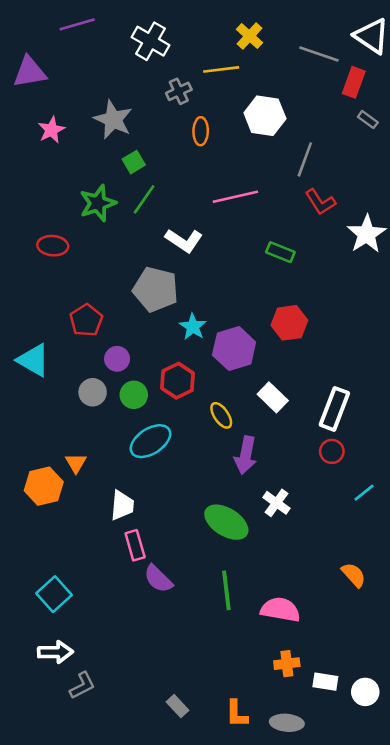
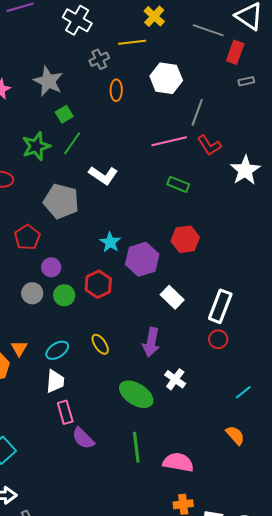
gray rectangle: (368, 120) -> (246, 81), turned -49
pink line: (235, 197) -> (169, 141), moved
gray pentagon: (156, 289) -> (61, 201), moved
yellow ellipse: (221, 415) -> (100, 344), moved
cyan ellipse: (150, 441) -> (57, 350), moved, size x0.7
cyan line: (364, 493) -> (243, 392), moved

